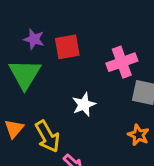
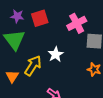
yellow arrow: (47, 136) -> (33, 66), moved, turned -110

